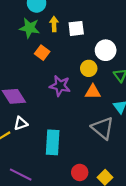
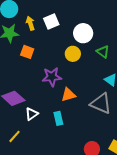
orange triangle: (93, 92) -> (68, 95), moved
white triangle: (21, 123) -> (32, 114), moved
cyan rectangle: (53, 142) -> (58, 118), moved, size x0.6

